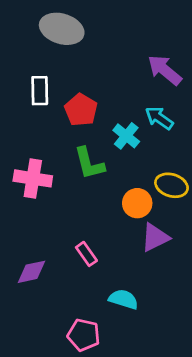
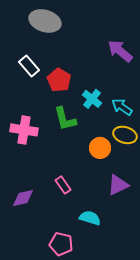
white rectangle: (40, 91) -> (29, 66), turned -40
cyan arrow: (159, 118) -> (122, 107), moved
purple triangle: (155, 237) -> (118, 185), moved

